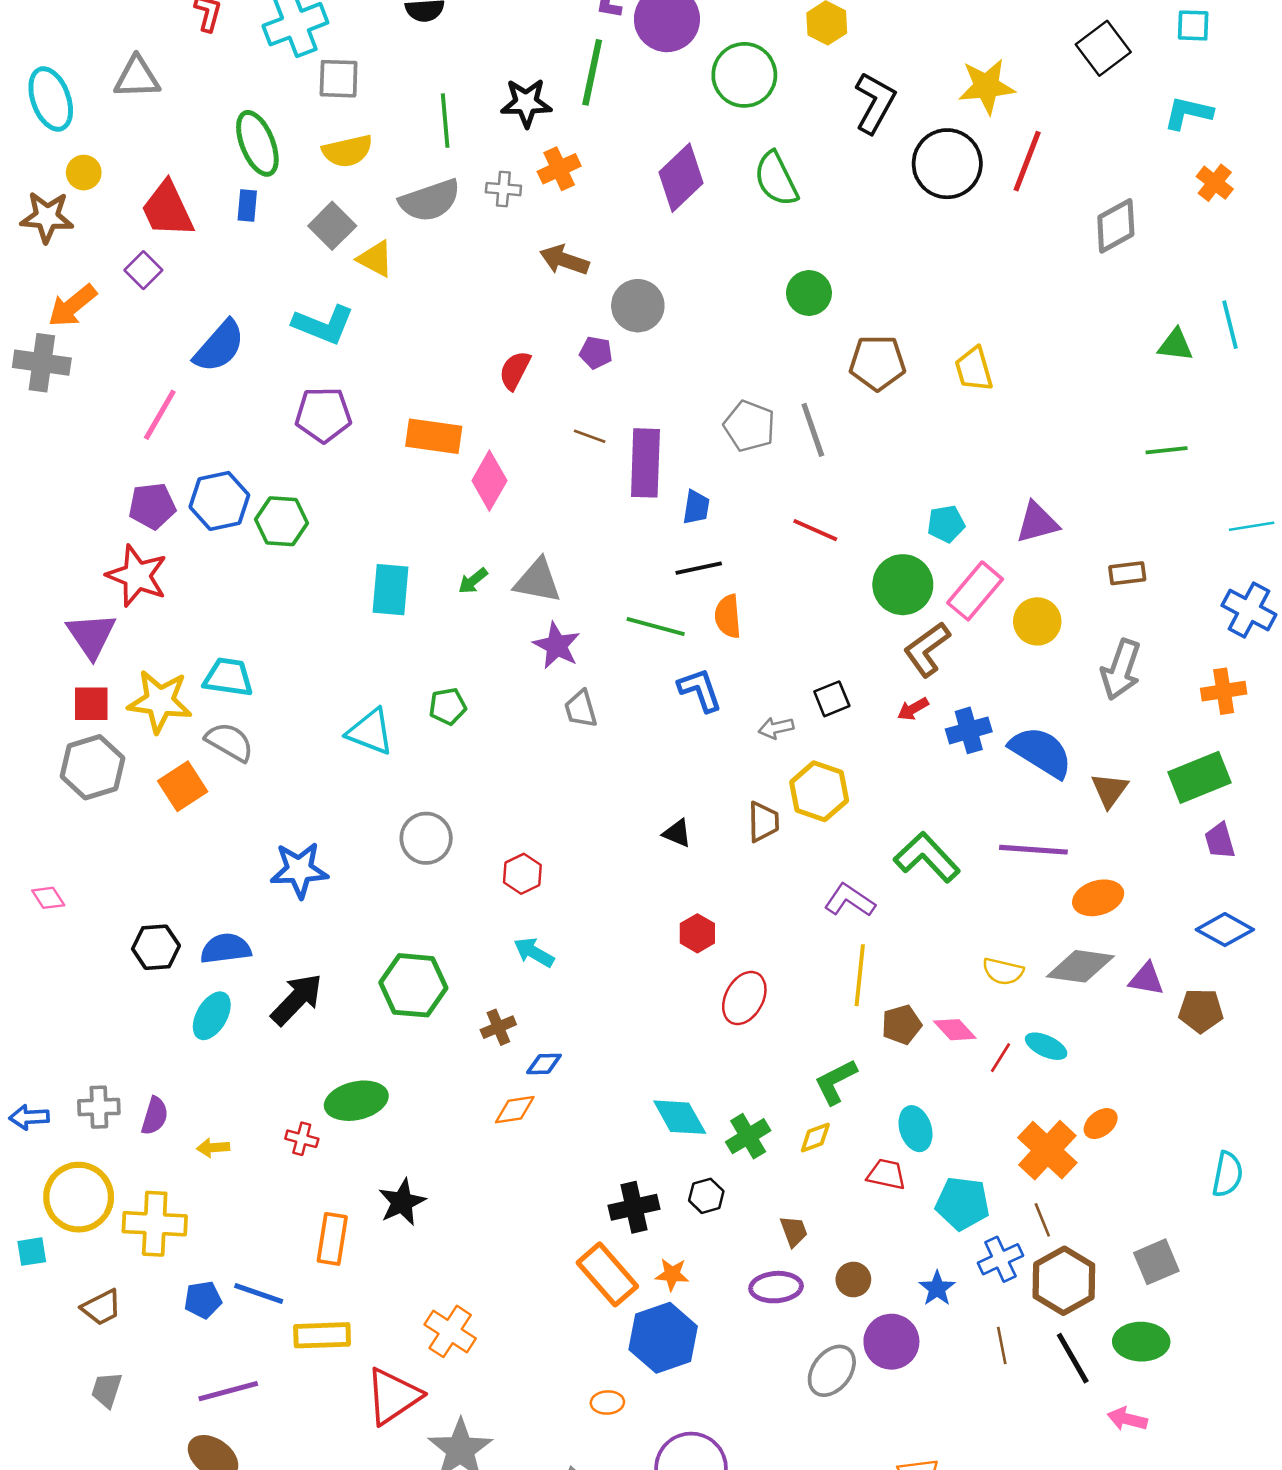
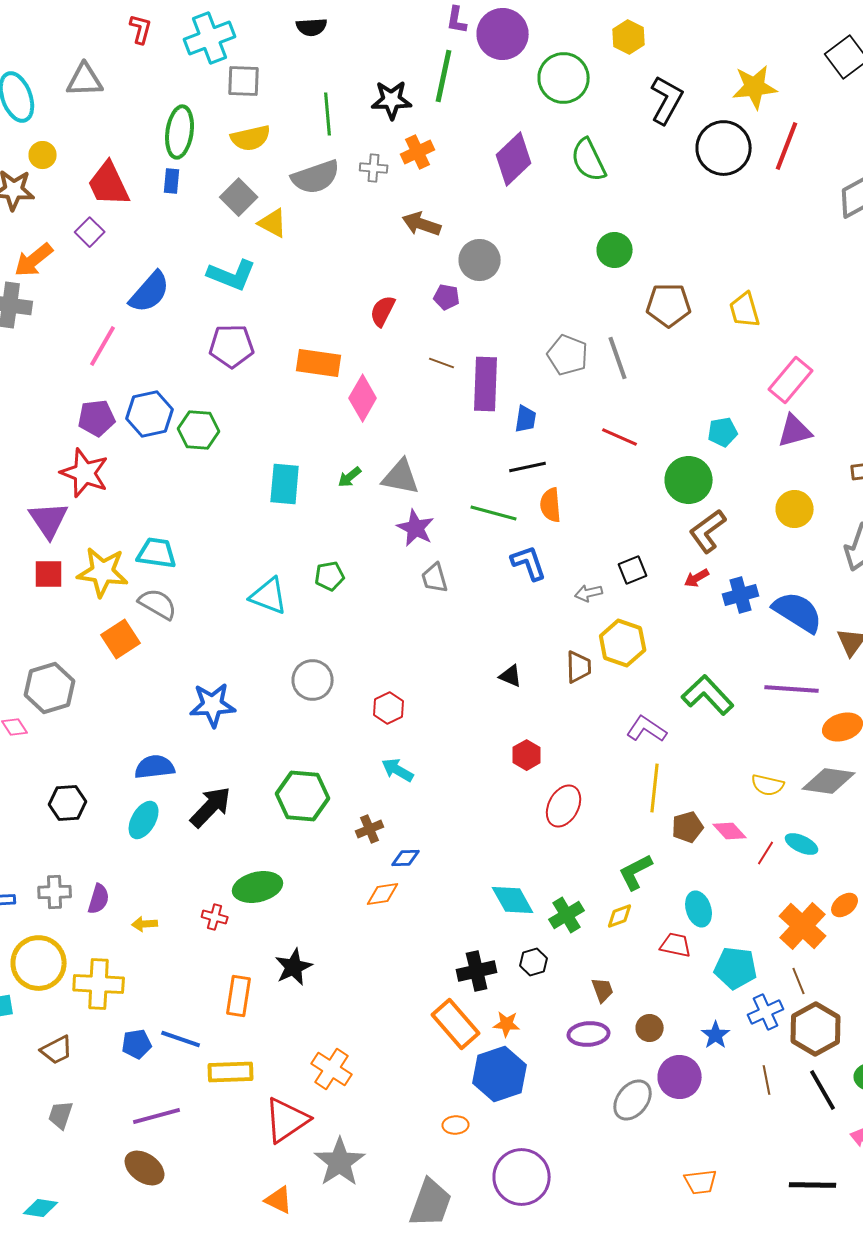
green ellipse: (257, 143) -> (180, 132), turned 30
pink rectangle: (975, 591) -> (791, 380), moved
gray hexagon: (93, 767) -> (50, 688), moved
black hexagon: (156, 947) -> (68, 803), moved

